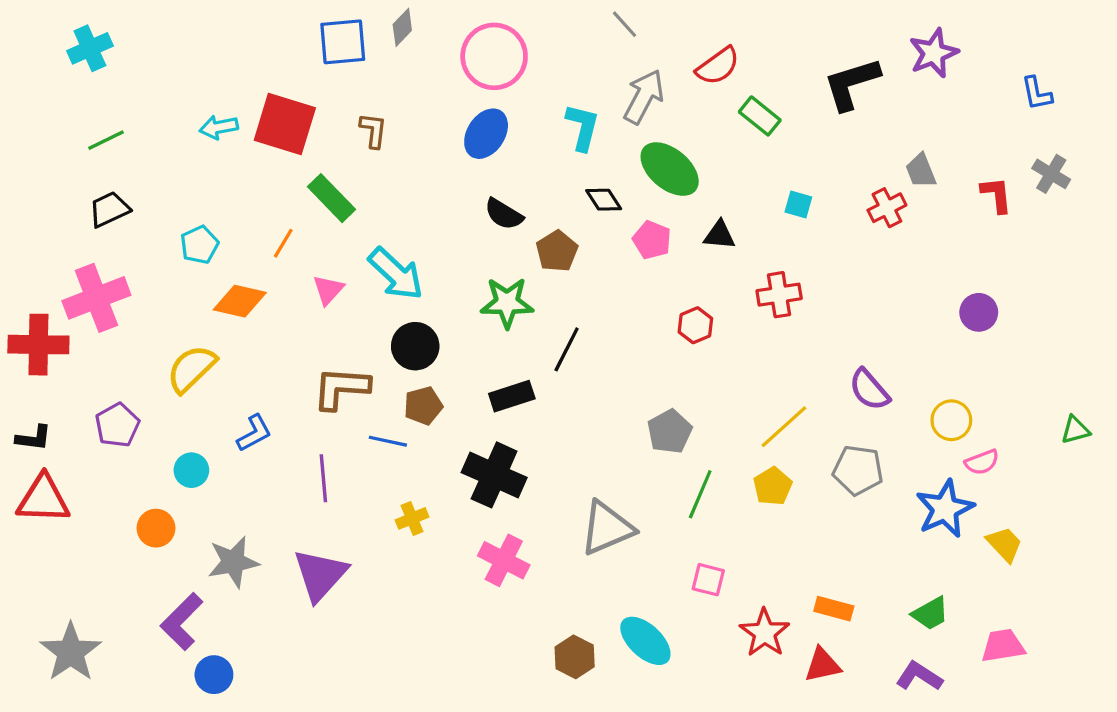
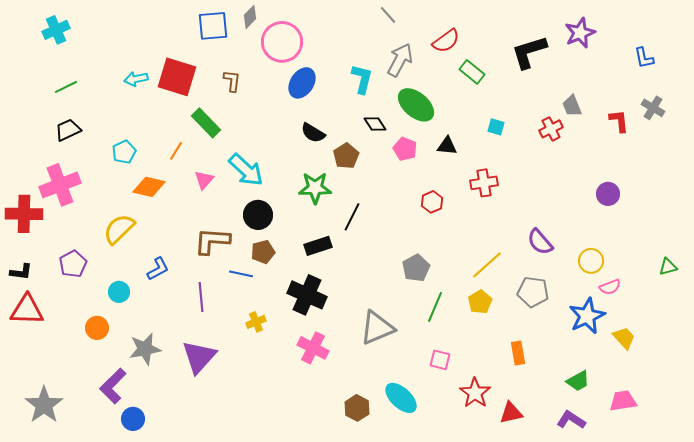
pink circle: (494, 56) -> (282, 42), moved
orange rectangle: (834, 609) -> (518, 353), moved, turned 65

